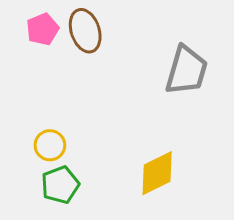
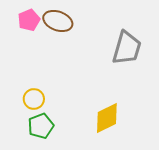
brown ellipse: (85, 31) -> (58, 21), turned -52

